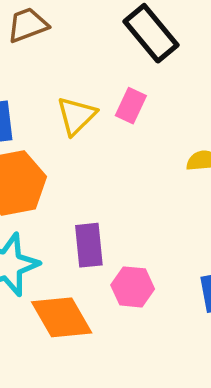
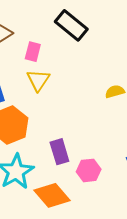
pink rectangle: (131, 106) -> (33, 52), moved

